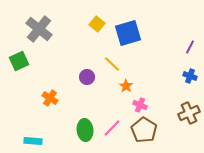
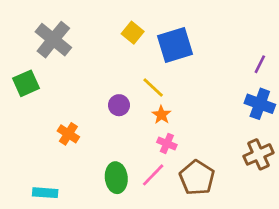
blue cross: (190, 76) -> (260, 104), size x1.5
orange star: (126, 86) -> (161, 115), moved
pink cross: (140, 105) -> (167, 143), moved

